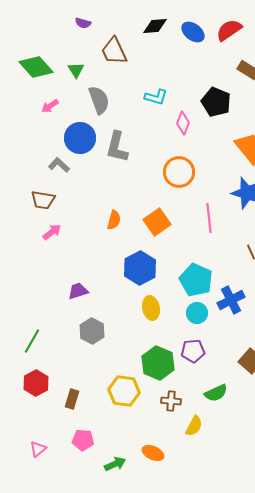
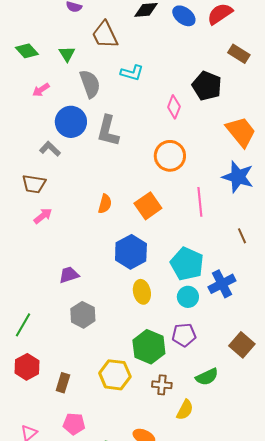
green diamond: (36, 67) -> (27, 51), size x0.7
cyan L-shape: (156, 97) -> (132, 73), moved

